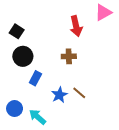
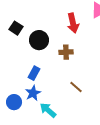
black circle: (23, 56) -> (39, 40), moved
blue star: (59, 95) -> (33, 93), moved
cyan arrow: (37, 117) -> (48, 110), moved

